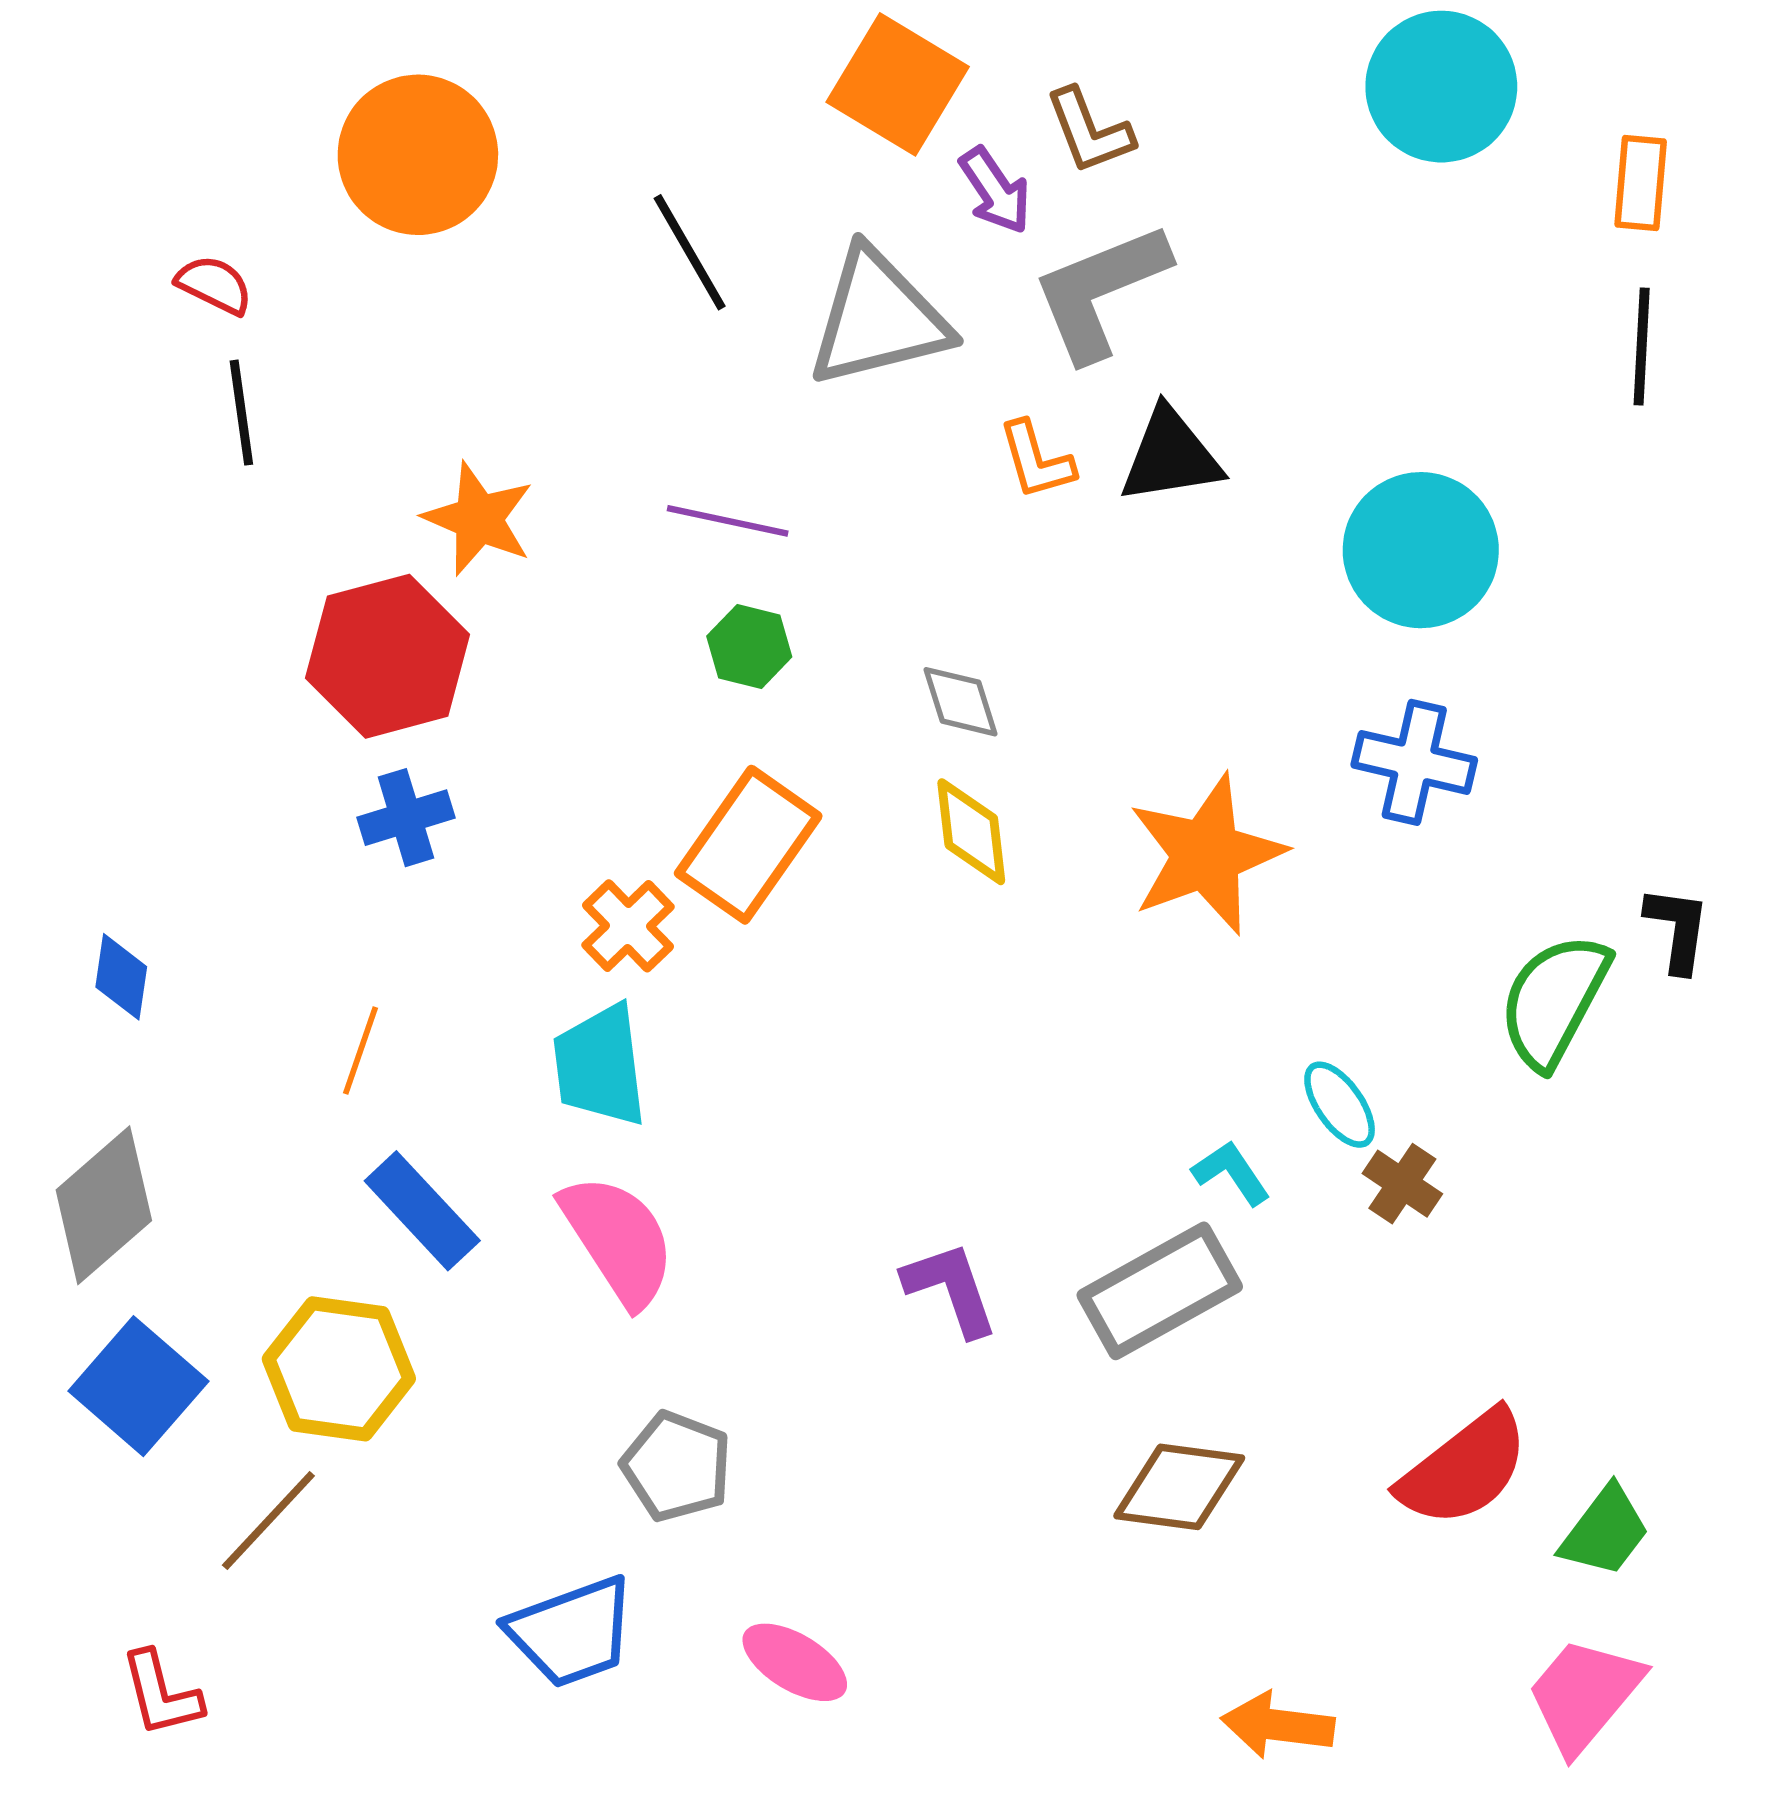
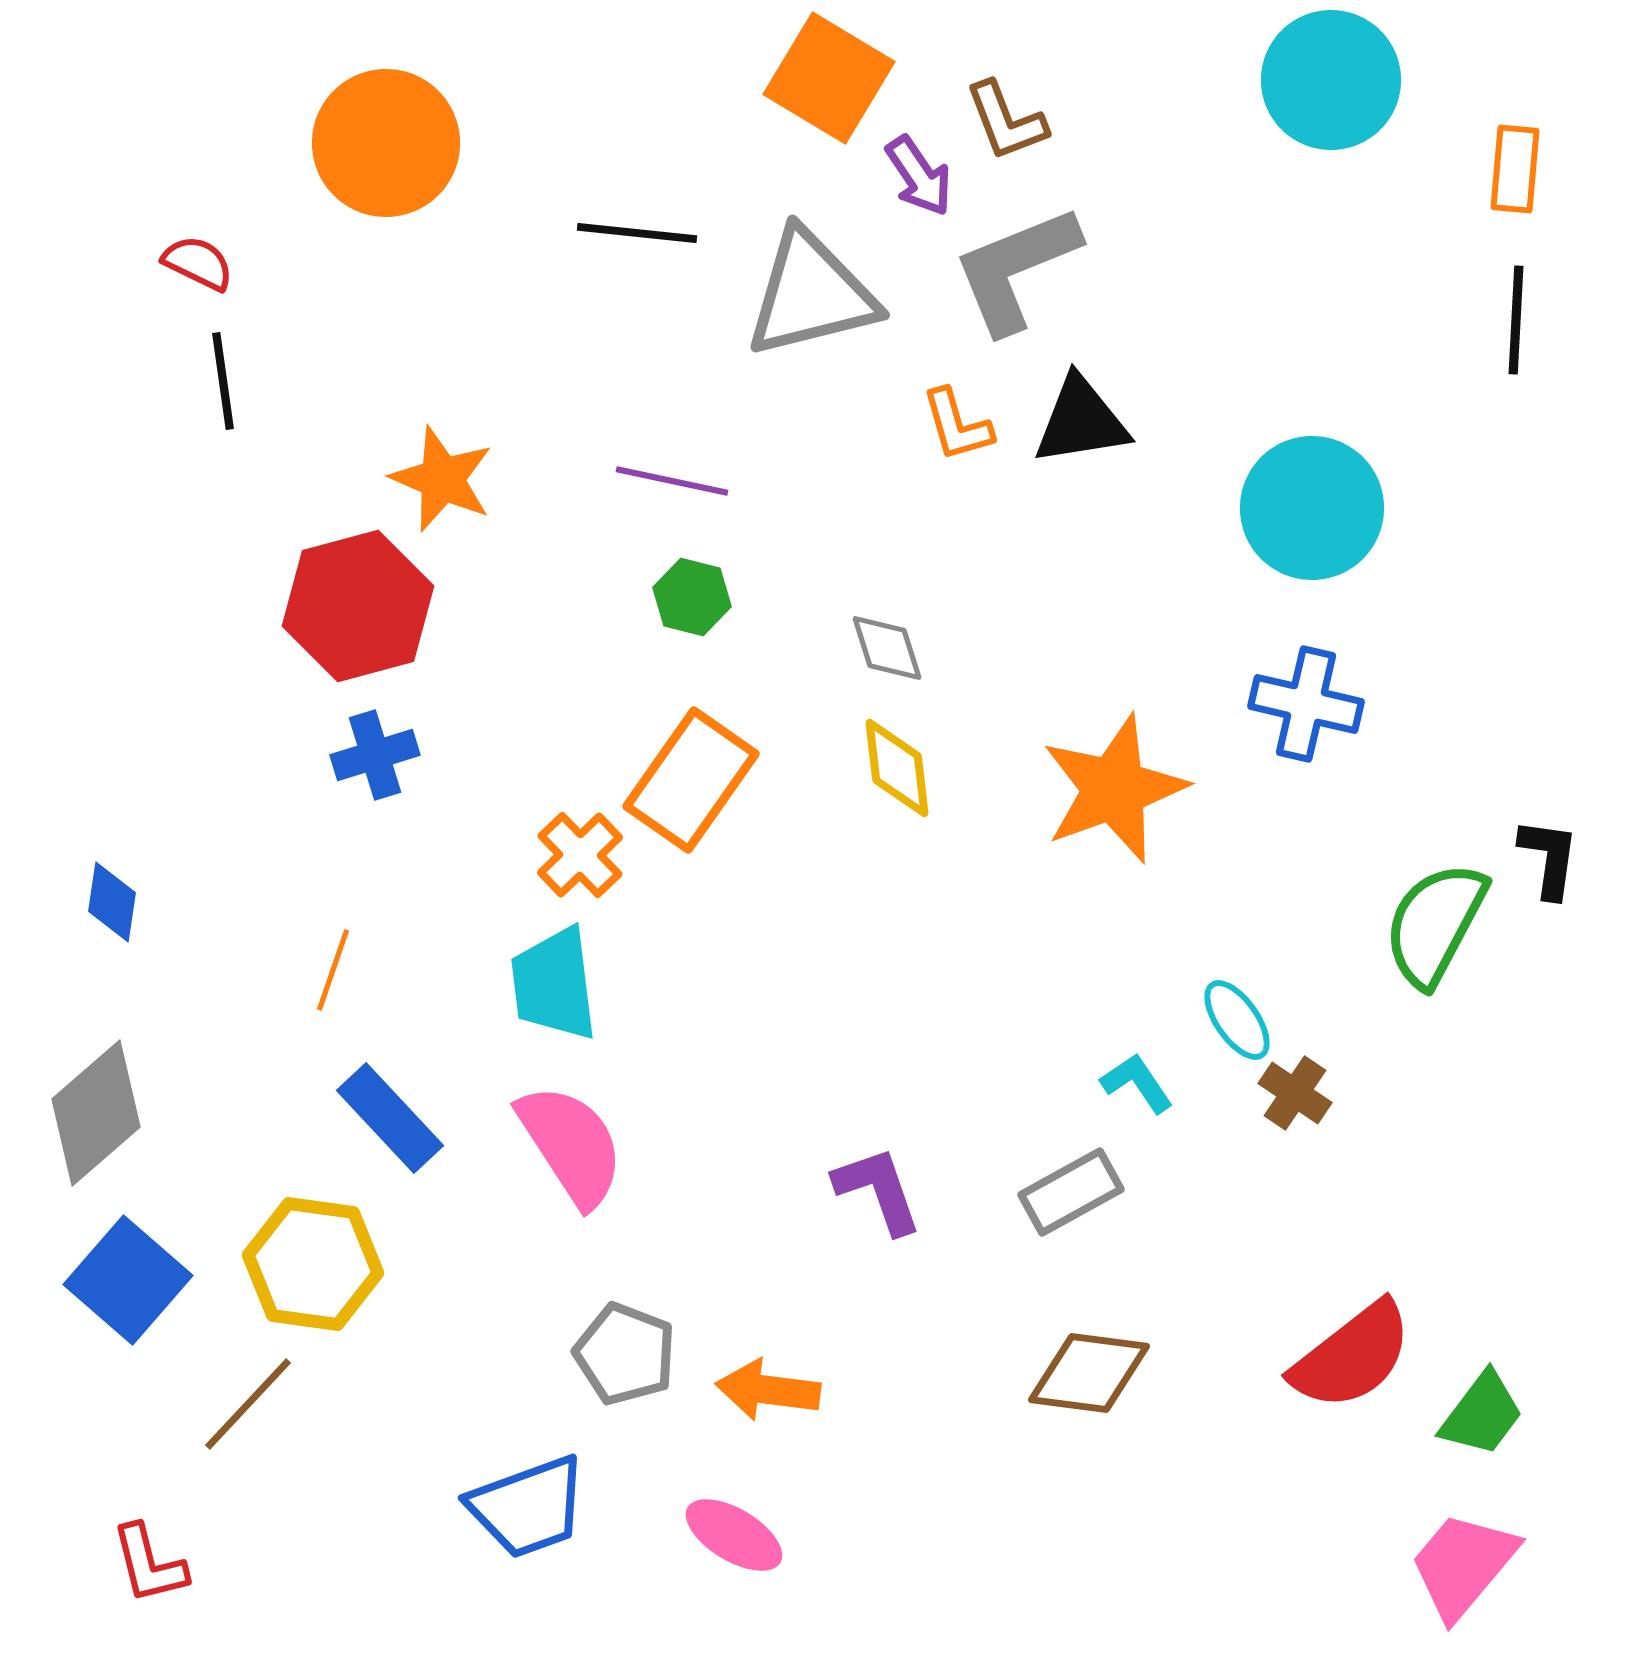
black line: (690, 252) -> (637, 233), turned -54
gray rectangle: (1160, 1291) -> (1071, 1192), size x0.7
orange arrow: (1278, 1725) -> (768, 1390), moved

